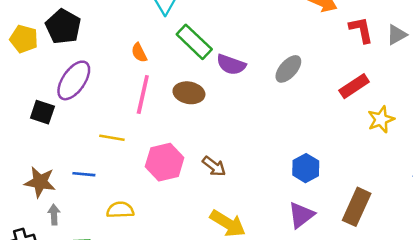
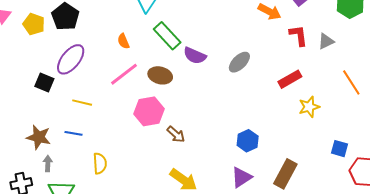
pink line: (143, 95) -> (124, 74), turned 36
yellow line: (112, 138) -> (82, 103), moved
pink hexagon: (165, 162) -> (149, 111), moved
yellow semicircle: (120, 210) -> (100, 163), turned 85

